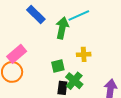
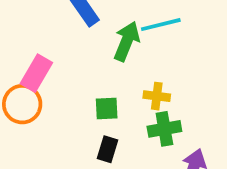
pink rectangle: (17, 54) -> (36, 73), turned -30
green cross: (74, 81) -> (164, 129), moved, turned 30

